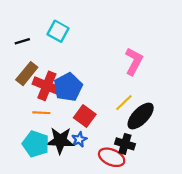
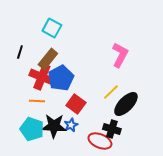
black line: (22, 41) -> (20, 52), moved, turned -56
brown rectangle: (27, 74) -> (48, 59), moved

